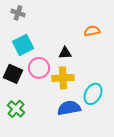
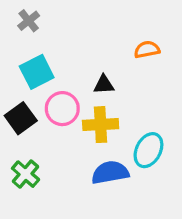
gray cross: (18, 13) -> (29, 21), turned 32
black square: (13, 74) -> (21, 118), turned 30

